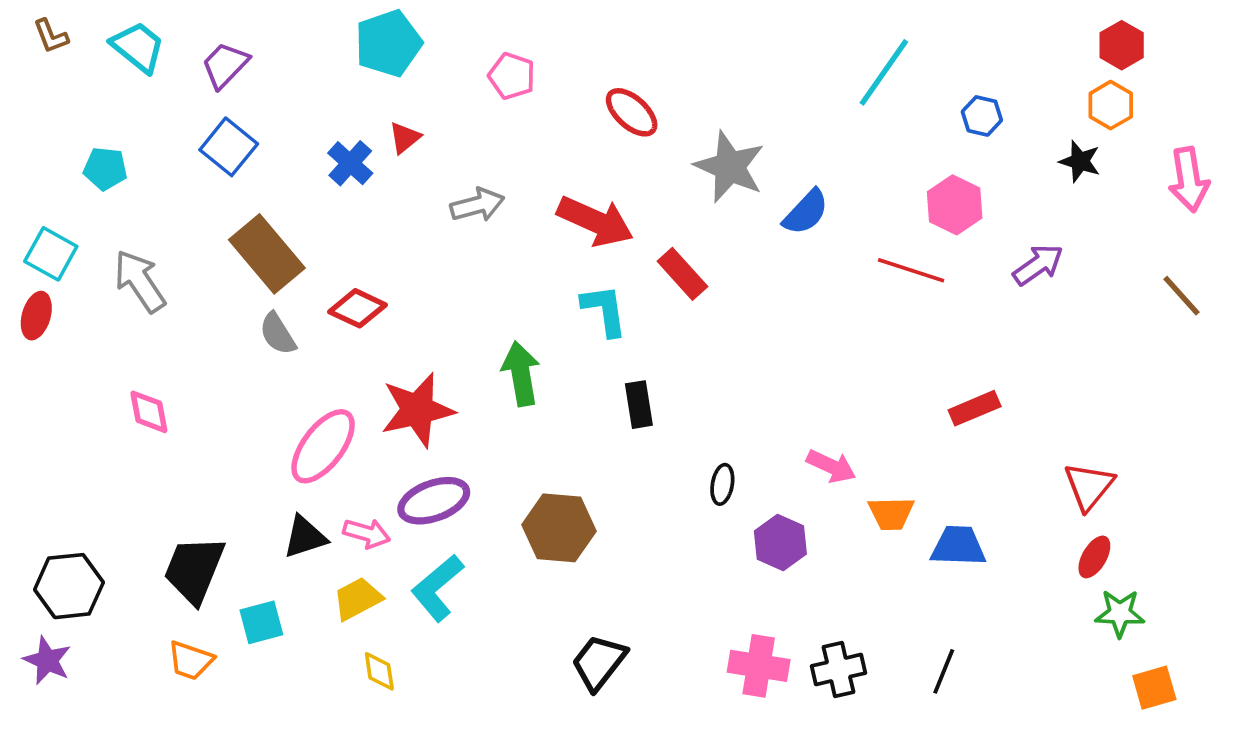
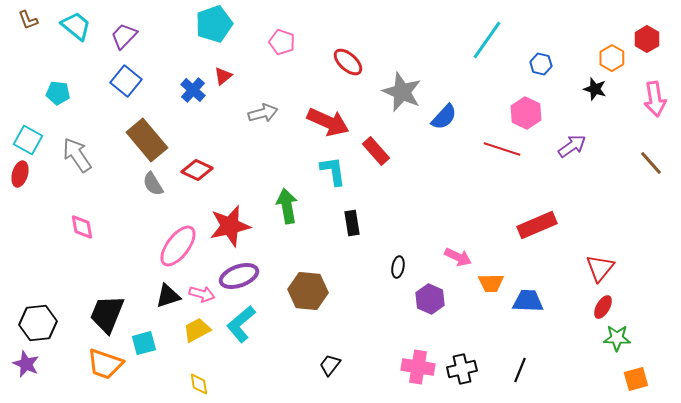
red hexagon: (1122, 45) -> (647, 39), moved
red rectangle: (975, 408) -> (537, 225), size x1.4
orange trapezoid: (191, 660) -> (105, 364), size x1.4
black trapezoid: (599, 662) -> (330, 365), size x0.7
yellow diamond: (379, 671) -> (199, 384), moved

